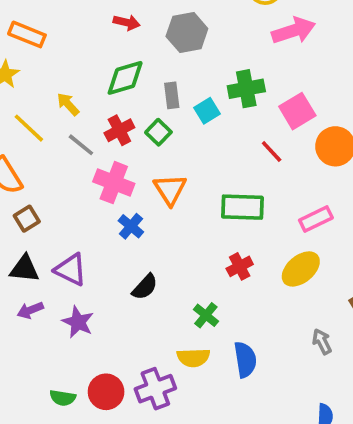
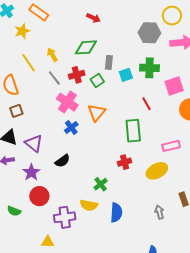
gray hexagon: (187, 32) -> (149, 33), moved
red line: (272, 151) -> (146, 104), moved
green rectangle: (242, 207) -> (133, 131), turned 70
black semicircle: (145, 287) -> (62, 161), moved
red circle: (106, 392) -> (39, 196), moved

